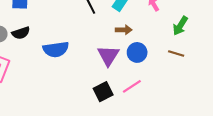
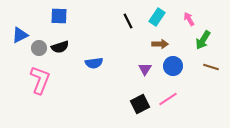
green arrow: (180, 26) -> (203, 40), moved
blue semicircle: (56, 49) -> (94, 63), size x0.7
purple triangle: (108, 56) -> (145, 69), size x0.6

